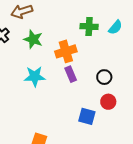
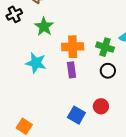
green cross: (89, 26) -> (105, 47), moved
black circle: (104, 77) -> (108, 71), moved

